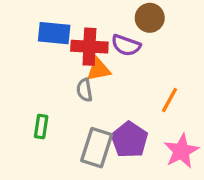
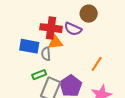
blue rectangle: (54, 33) -> (29, 46), moved
green rectangle: (41, 126) -> (39, 75), moved, turned 56

